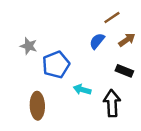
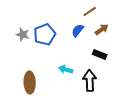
blue pentagon: (56, 65) -> (45, 34), moved

